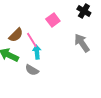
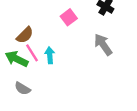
pink line: (32, 40) -> (32, 53), moved
gray semicircle: (32, 70) -> (23, 88), moved

